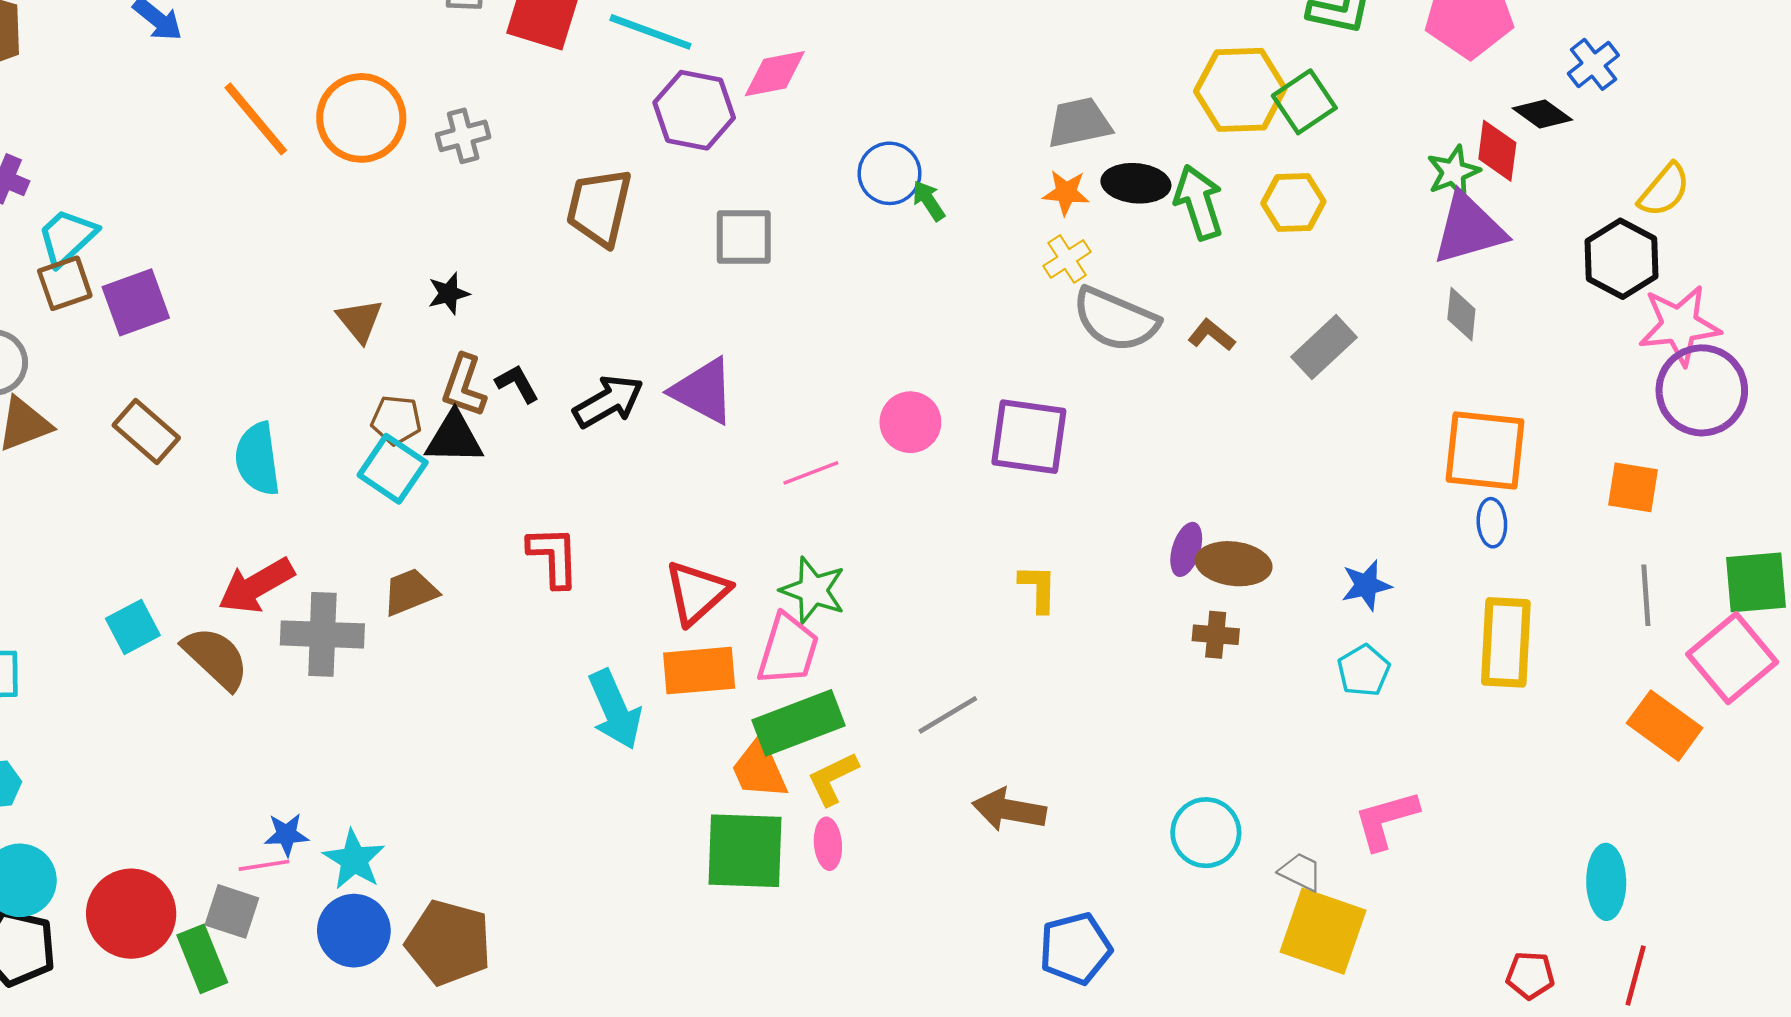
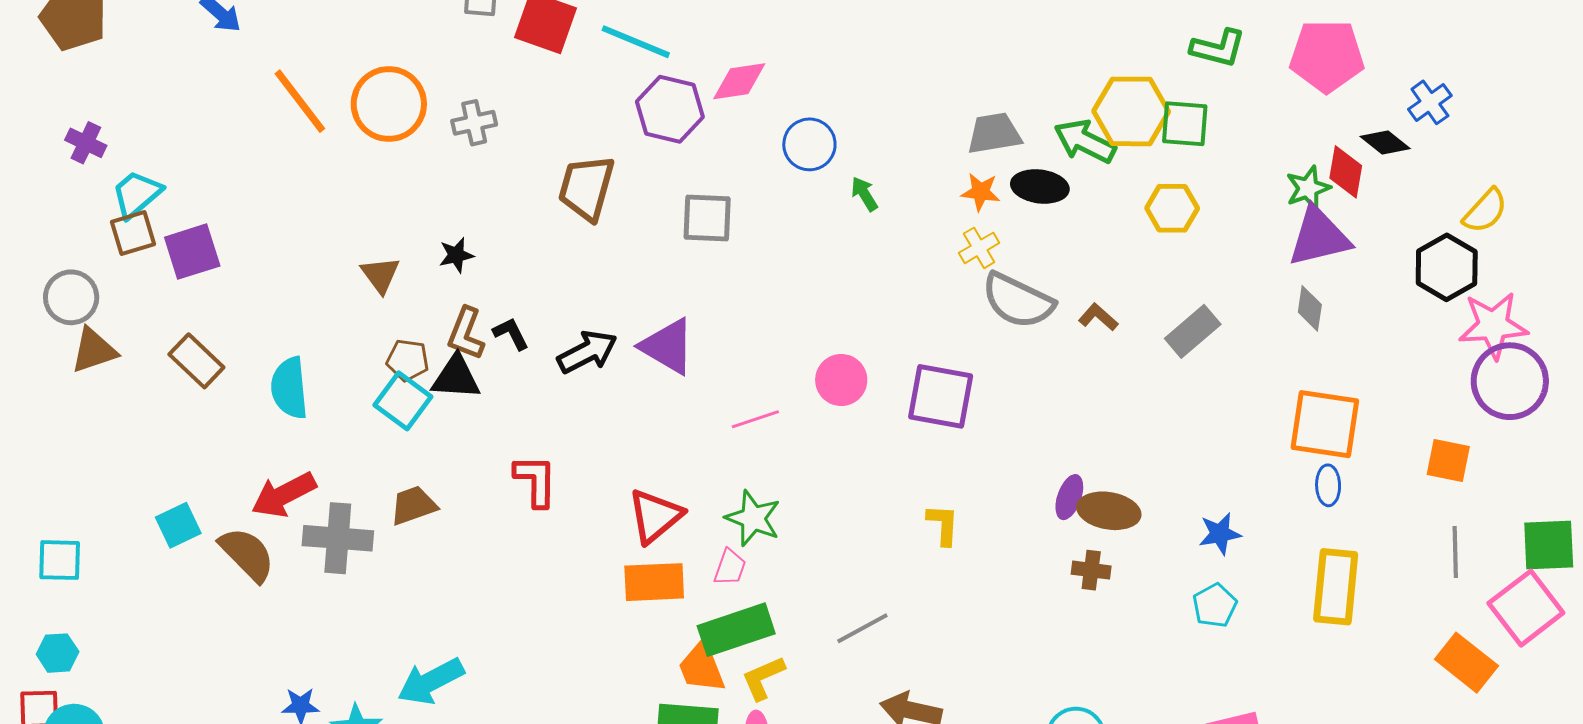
green square: (1304, 102) -> (1185, 124), turned 36
blue circle: (890, 173) -> (809, 144), moved
green arrow: (1199, 202) -> (1085, 141), moved, turned -48
pink trapezoid: (788, 649) -> (730, 567), size x0.6
cyan arrow: (615, 710) -> (431, 681), moved, turned 84

